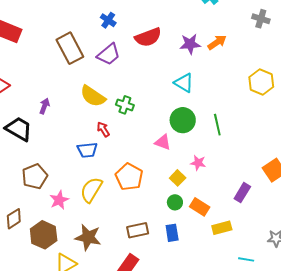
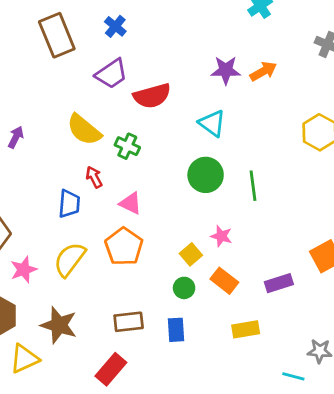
red semicircle: (148, 37) -> (152, 96), moved
brown rectangle: (70, 48) -> (57, 35), moved
pink triangle: (163, 142) -> (131, 203), moved
blue trapezoid: (87, 150) -> (69, 204), turned -85
purple rectangle: (242, 193) -> (279, 283), turned 36
orange rectangle: (200, 207) -> (224, 281), moved
cyan line: (246, 259) -> (293, 376), moved

